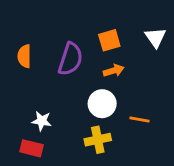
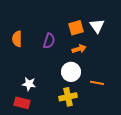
white triangle: (155, 37) -> (97, 26), moved
purple semicircle: (70, 59) -> (49, 41), size x0.7

